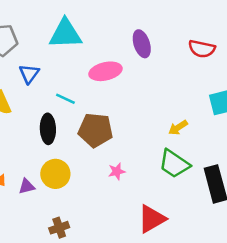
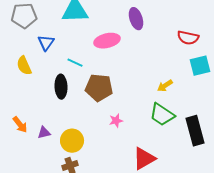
red semicircle: (202, 49) -> (188, 38), moved
yellow circle: (55, 174) -> (72, 141), moved

